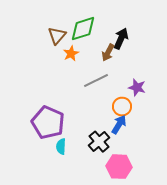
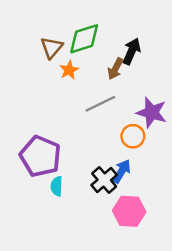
purple star: (137, 88) -> (152, 112), size x1.4
blue arrow: (119, 125) -> (122, 171), moved

